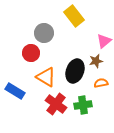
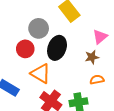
black ellipse: (75, 71) -> (57, 48), moved

